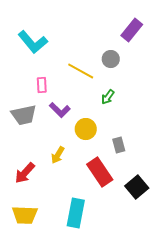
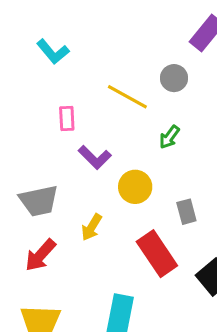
cyan L-shape: (33, 42) -> (53, 52), size x0.7
gray trapezoid: (24, 115) -> (39, 201), moved

